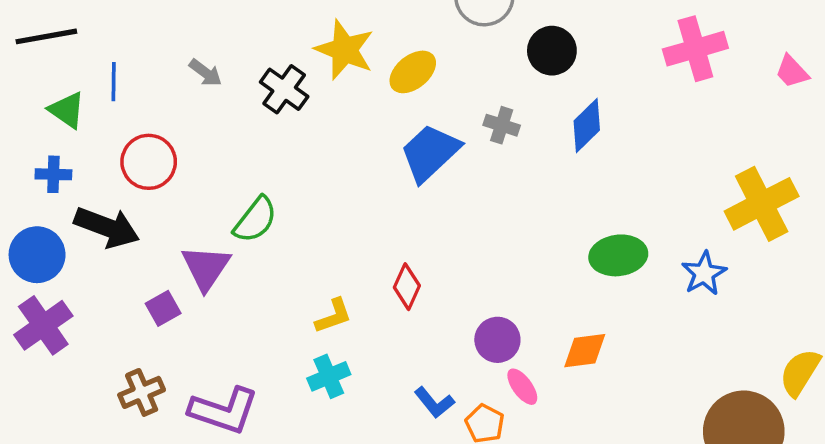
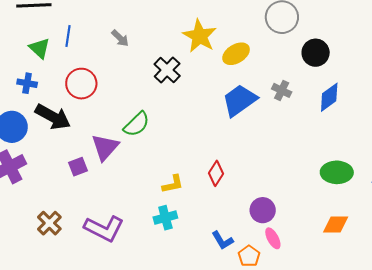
black cross: (284, 89) -> (167, 70), moved
orange diamond: (585, 351) -> (336, 224), moved
brown cross: (142, 392) -> (49, 223), moved, turned -30

